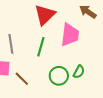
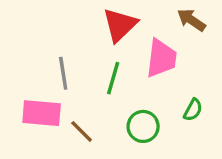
green semicircle: (79, 72) -> (193, 110), moved

